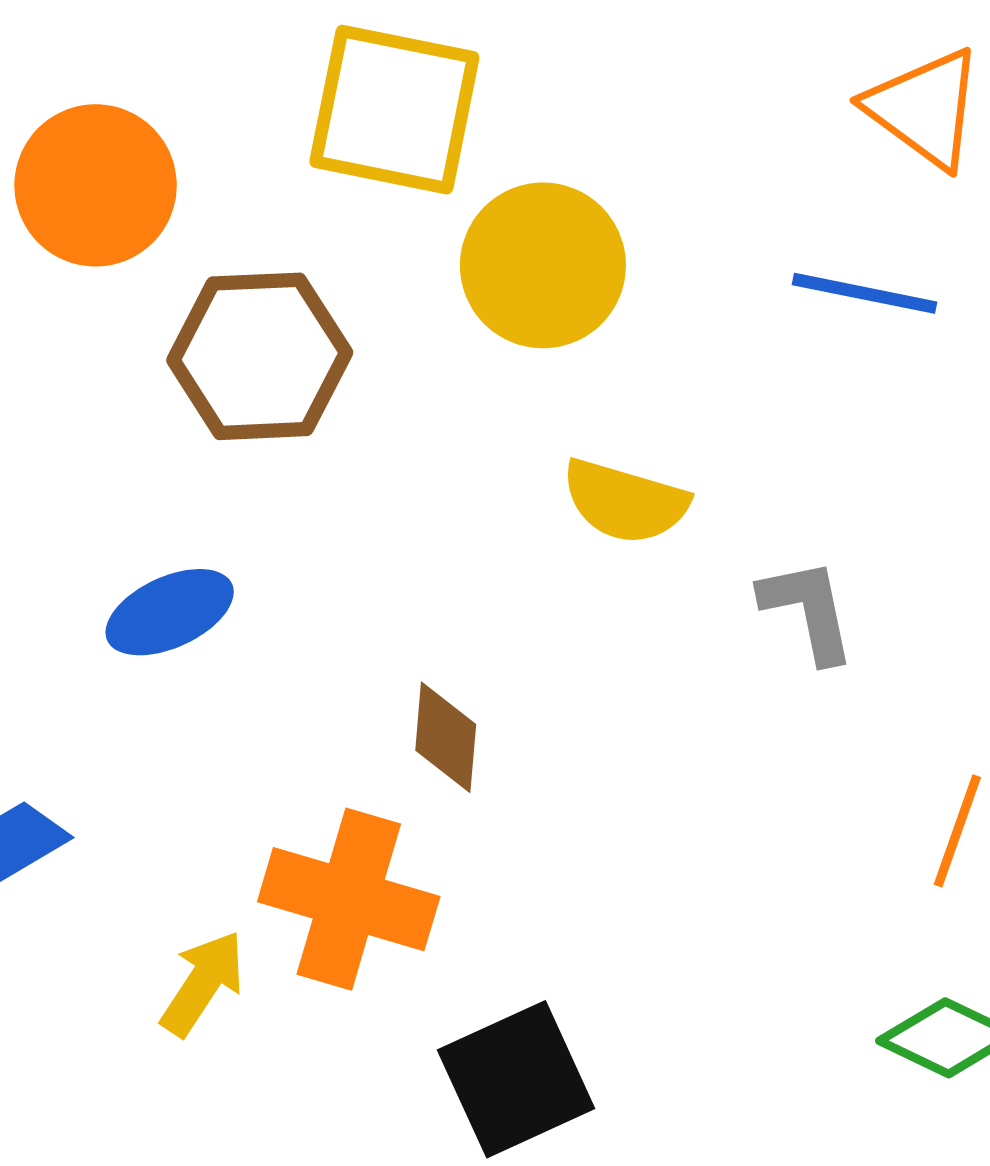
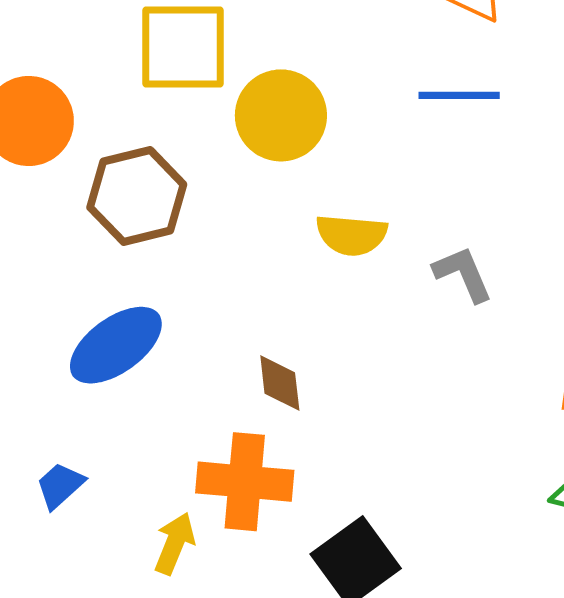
blue ellipse: (170, 612) -> (116, 345), size x1.4

